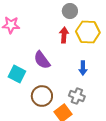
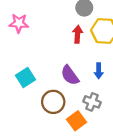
purple semicircle: (42, 60) -> (70, 75), moved
cyan square: (17, 74) -> (25, 77), turned 30

